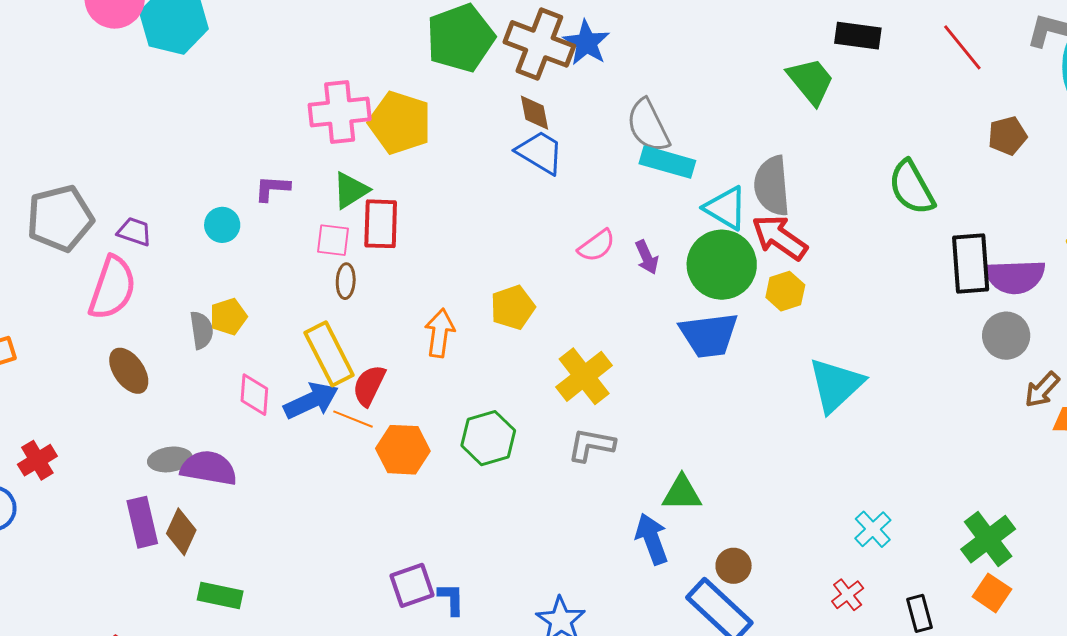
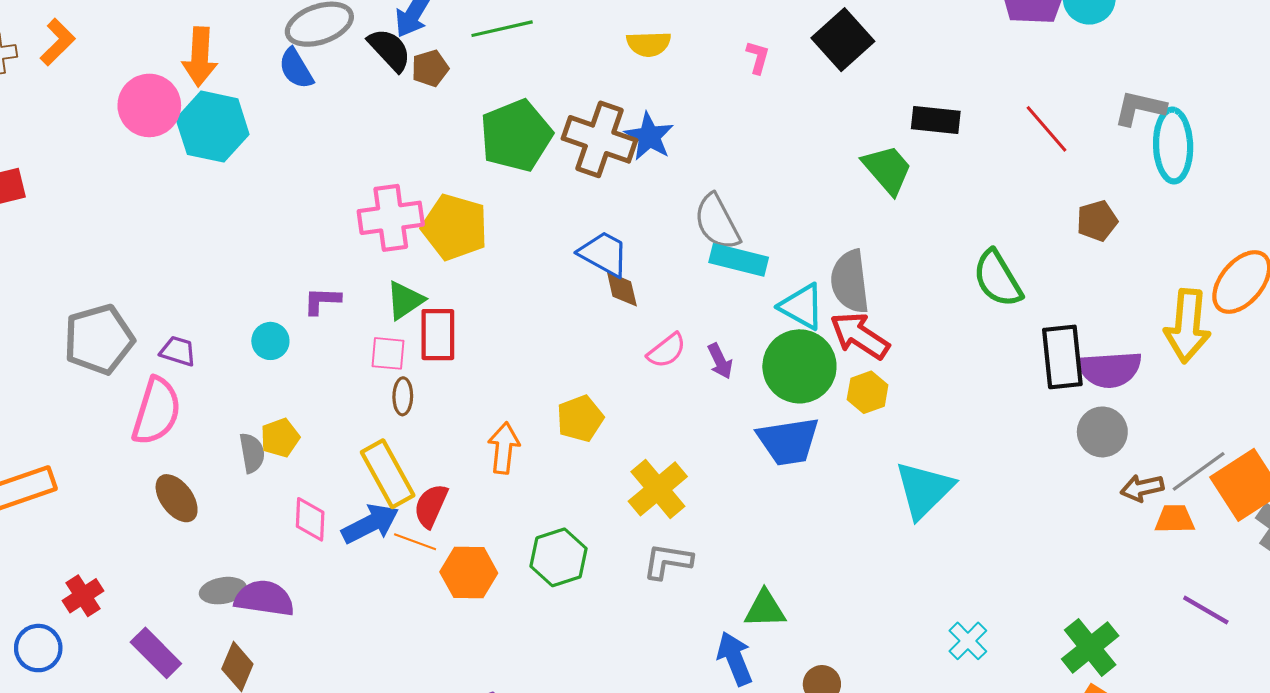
brown diamond: (534, 113) -> (622, 289), moved
brown arrow: (1042, 390) -> (1142, 488), turned 36
purple rectangle: (142, 522) -> (156, 653), moved, turned -30

